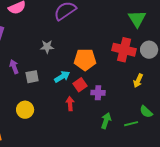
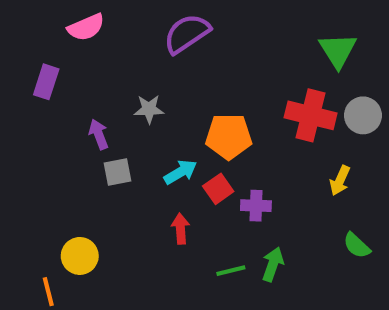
purple arrow: (14, 67) -> (99, 134), moved
red arrow: (70, 104) -> (180, 229), moved
yellow circle: (25, 110) -> (80, 256), moved
green line: (131, 124) -> (231, 271), moved

